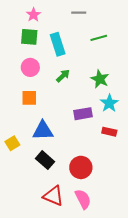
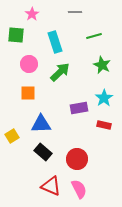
green square: (29, 37) -> (16, 35), moved
green arrow: (63, 76) -> (60, 72), size x1.5
green star: (100, 79) -> (102, 65), moved

